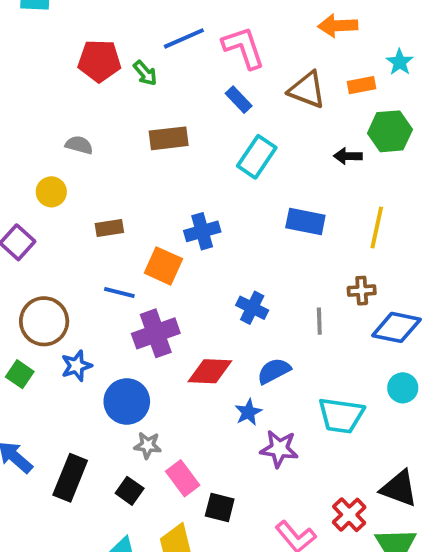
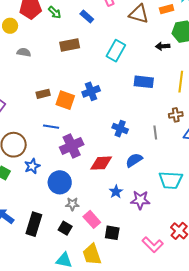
blue rectangle: (239, 100) -> (87, 16), moved
yellow circle: (51, 192) -> (10, 26), moved
orange square: (163, 266) -> (65, 100), moved
blue star: (248, 412) -> (116, 192), moved

